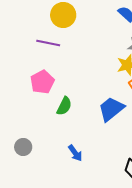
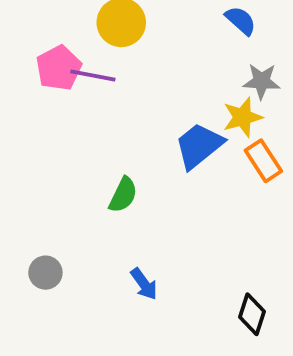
pink pentagon: (42, 82) -> (59, 68), moved
blue trapezoid: (111, 109) -> (199, 146), moved

